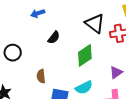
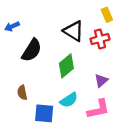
black semicircle: (54, 37) -> (32, 50), size x1.6

